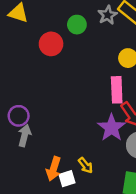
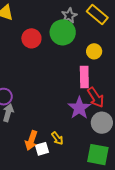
gray star: (108, 15) -> (69, 16), moved
green circle: (77, 25) -> (63, 32), moved, size x1.6

